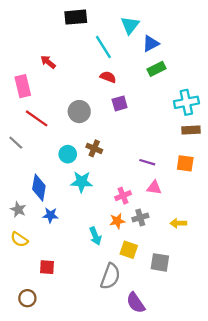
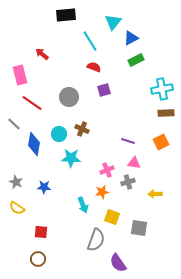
orange square: (185, 163) -> (161, 142), turned -35
blue diamond: (39, 188) -> (34, 144), moved
gray cross: (140, 218) -> (128, 182), moved
brown circle: (27, 298) -> (38, 259), moved

